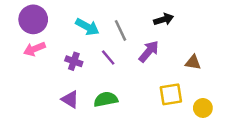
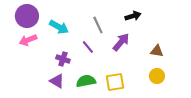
cyan arrow: (87, 27) -> (59, 27), moved
purple cross: (74, 61) -> (63, 59), moved
yellow square: (171, 94) -> (115, 82), moved
yellow circle: (203, 108) -> (157, 76), moved

